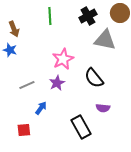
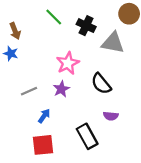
green line: (50, 16) -> (54, 17), turned -42
black cross: (88, 16) -> (86, 26), moved, turned -36
red square: (24, 130) -> (43, 145), moved, size x1.5

